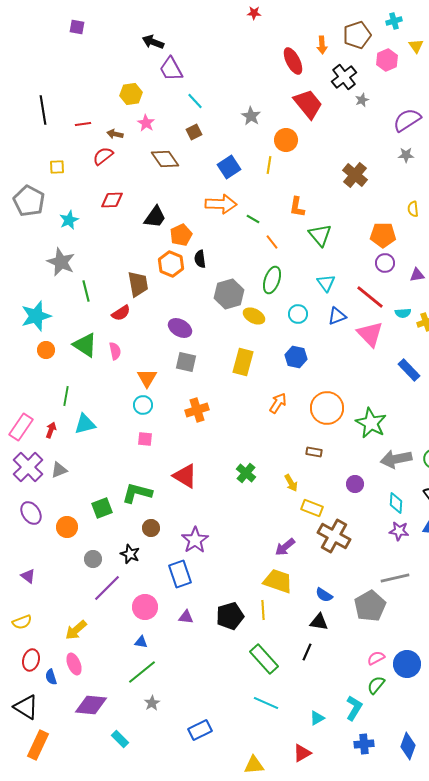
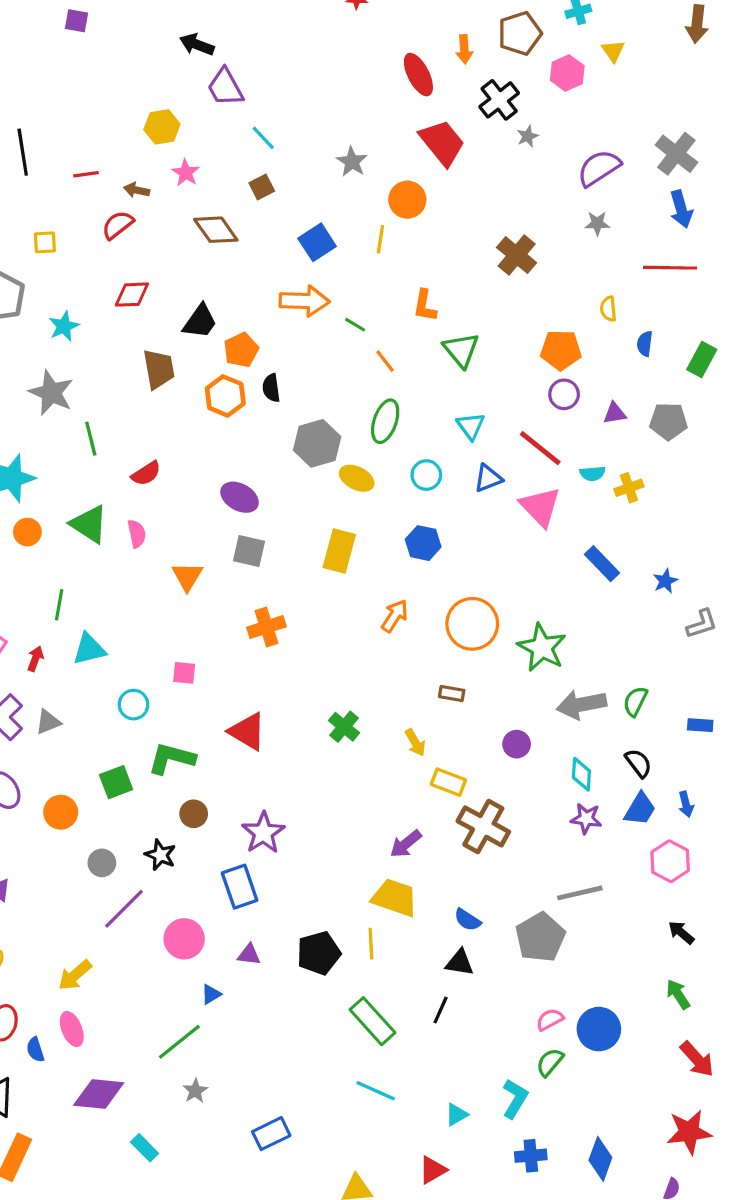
brown trapezoid: (138, 284) -> (159, 369), moved
cyan circle: (143, 405) -> (133, 705), moved
blue triangle: (141, 642) -> (211, 994), moved, turned -40

